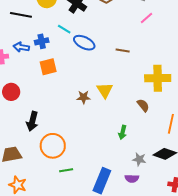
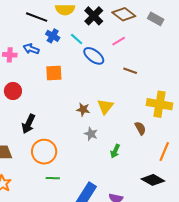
pink line: (146, 18) -> (119, 41), moved
blue cross: (42, 41) -> (53, 36), moved, turned 32
gray star: (139, 159) -> (91, 134), moved

